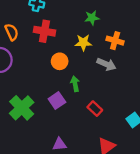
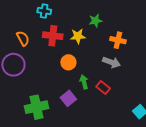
yellow star: (83, 43) -> (78, 36), moved
green cross: (22, 108) -> (37, 107), turned 35
red rectangle: (95, 109) -> (103, 88), moved

